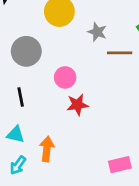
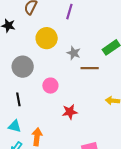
red star: (77, 105) -> (70, 112), moved

